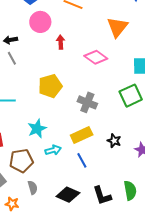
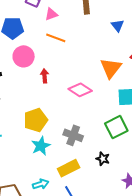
orange triangle: (117, 27) -> (111, 68), moved
cyan star: (37, 129) -> (41, 146), moved
black star: (114, 141) -> (103, 159), moved

